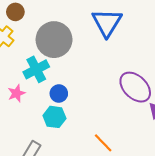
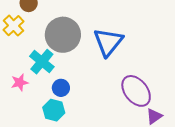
blue triangle: (107, 23) -> (108, 42), moved
cyan cross: (36, 69) -> (42, 62), turned -30

